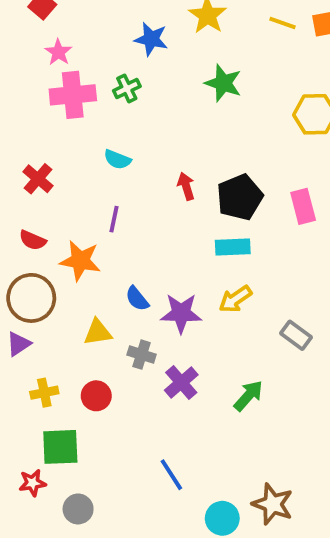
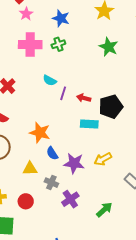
blue star: (151, 39) -> (61, 18), moved
pink star: (58, 52) -> (26, 14), moved
red arrow: (186, 186) -> (84, 98), turned -64
purple line: (114, 219) -> (63, 93), moved
cyan rectangle: (233, 247) -> (89, 124), moved
orange star: (80, 261) -> (40, 133), moved

